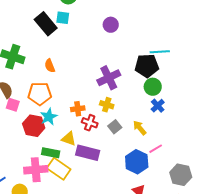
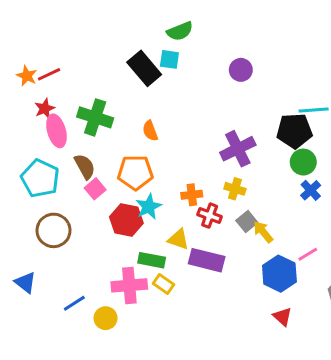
pink square: (13, 105) -> (95, 189), turned 32
yellow arrow: (140, 128) -> (263, 232), moved
yellow rectangle: (59, 169) -> (164, 284), size x0.6

